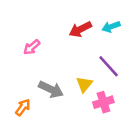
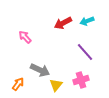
pink arrow: (32, 47) -> (25, 37), turned 88
yellow triangle: (84, 84) -> (56, 85), moved

